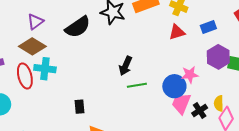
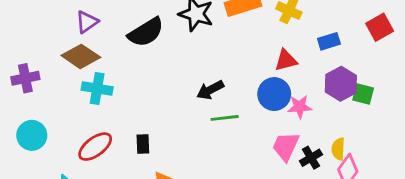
red triangle: (177, 32) -> (286, 60), moved
black arrow: (126, 66) -> (210, 90), turned 36
red ellipse: (25, 76) -> (95, 147), moved, turned 65
blue circle: (174, 86) -> (274, 94), moved

